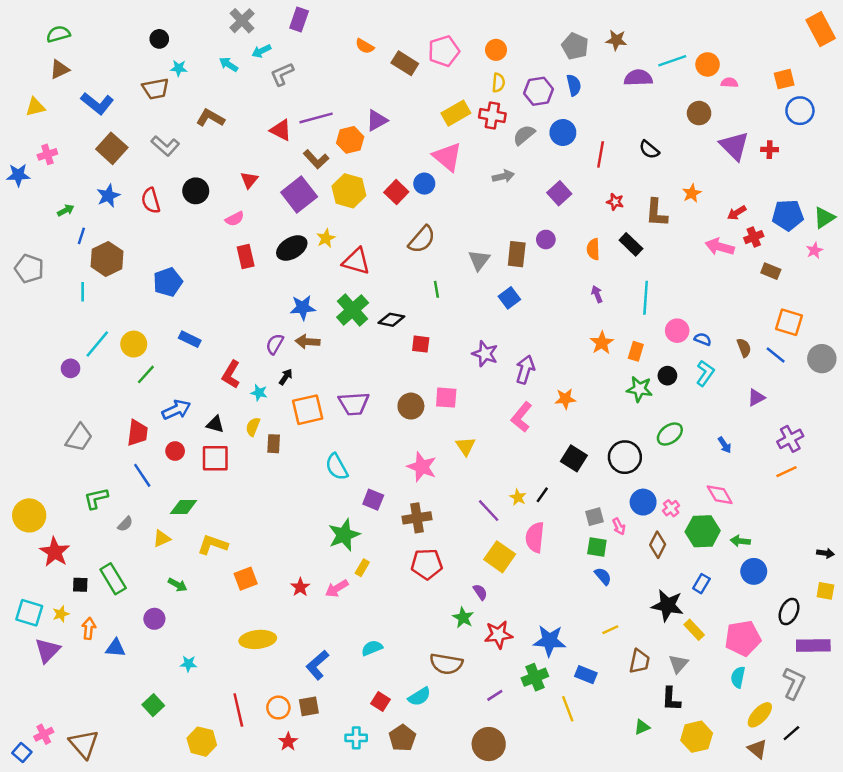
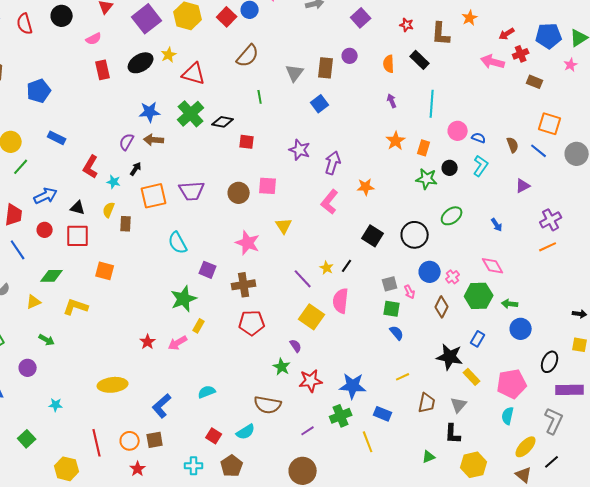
orange square: (246, 579) -> (105, 271), moved, turned 36

